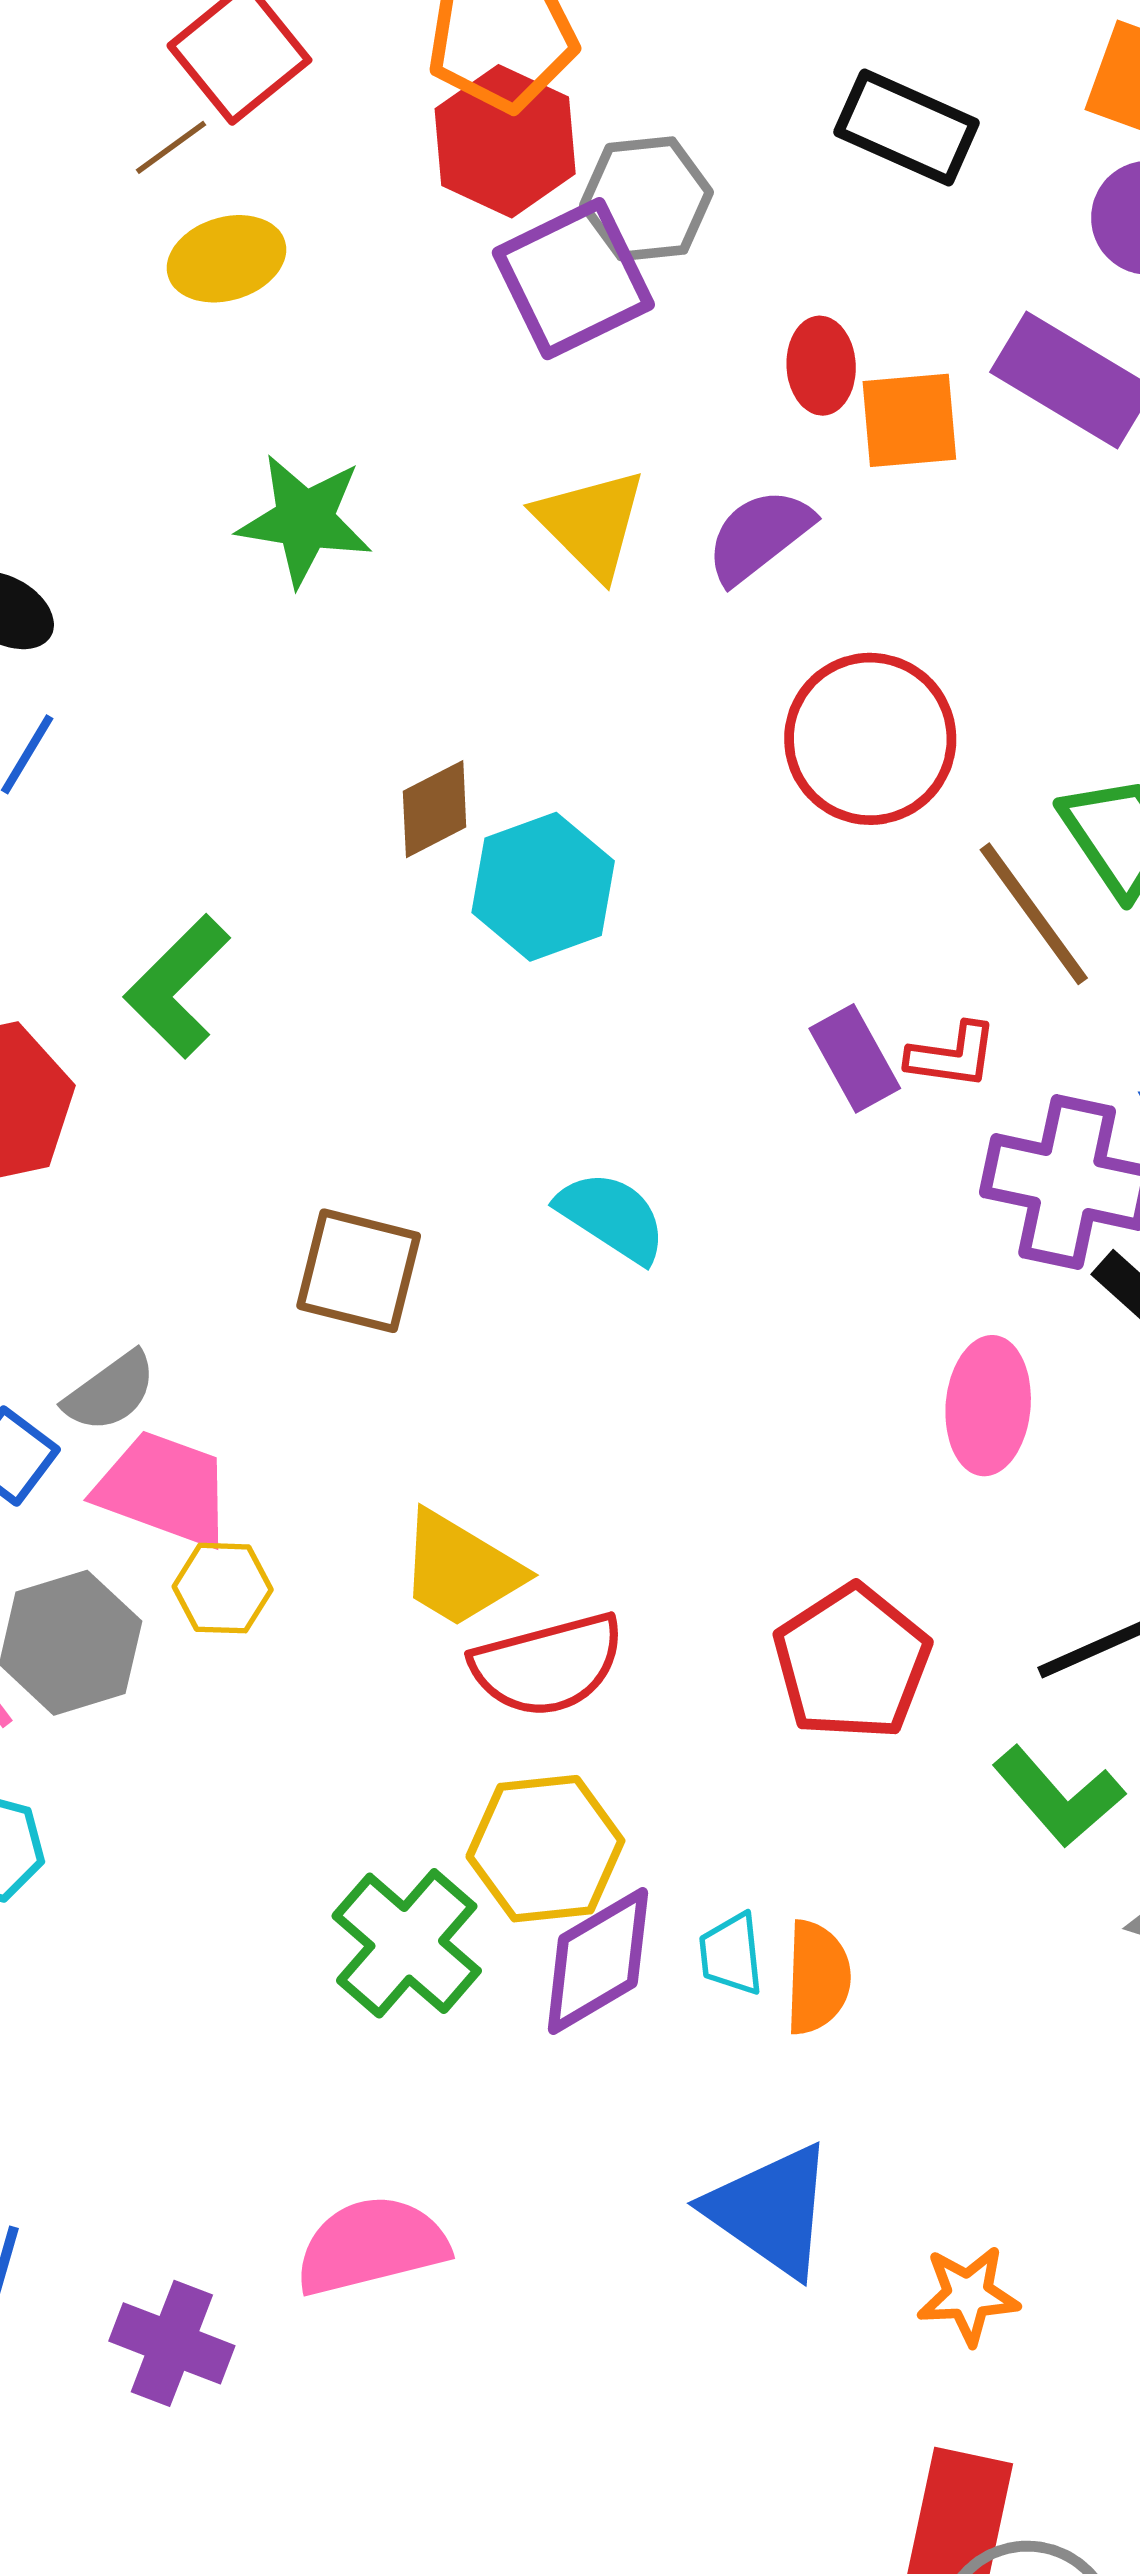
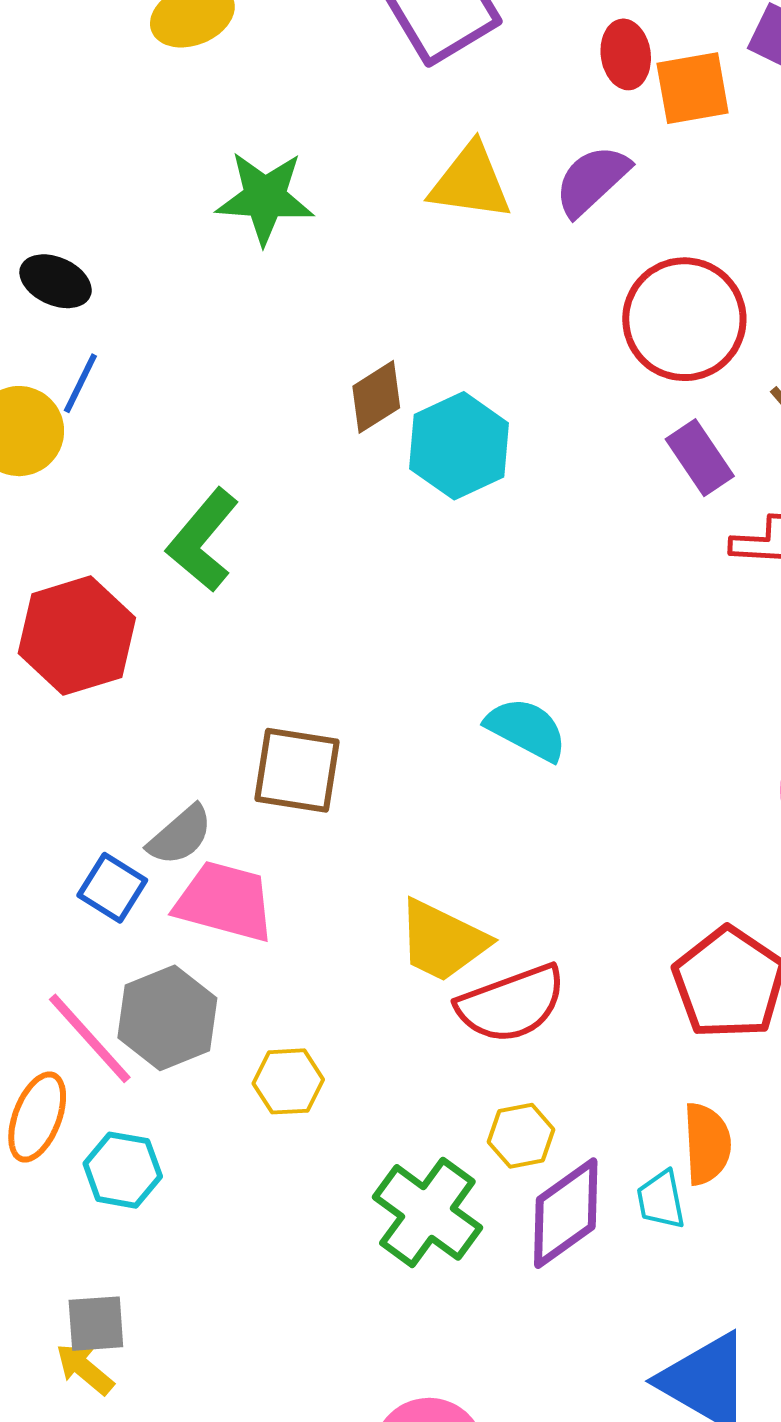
yellow triangle: (591, 523) -> (470, 182), turned -32
purple rectangle: (855, 1058) -> (700, 458), moved
cyan semicircle: (612, 1217) -> (526, 729), moved
brown square: (359, 1271) -> (297, 770), moved
yellow hexagon: (223, 1588) -> (288, 1081), moved
yellow hexagon: (545, 1849) -> (521, 1136), size x0.6
orange semicircle: (817, 1977) -> (707, 1144), moved

